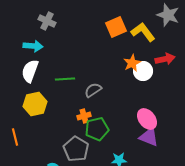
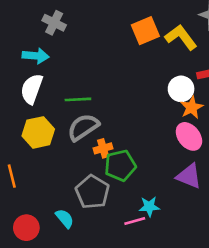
orange star: (132, 63) -> (192, 107), moved
gray semicircle: (93, 90) -> (83, 127), moved, size x1.4
pink ellipse: (147, 119) -> (189, 136), moved

